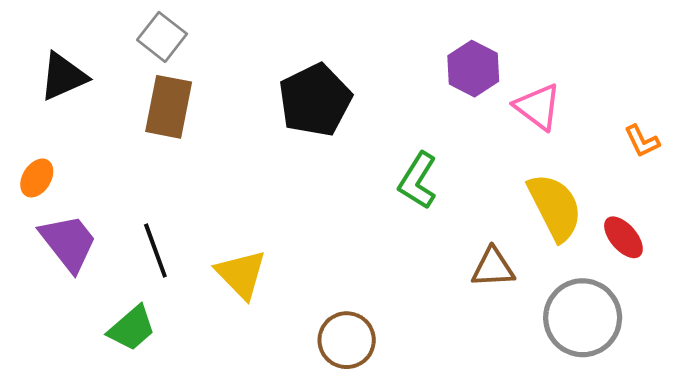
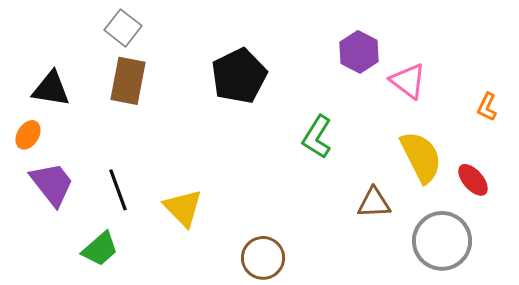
black triangle: (63, 76) -> (51, 89), moved, turned 33
orange L-shape: (642, 141) -> (487, 107), turned 52

